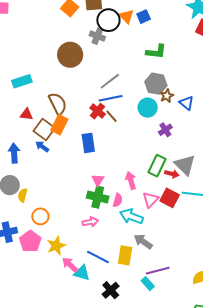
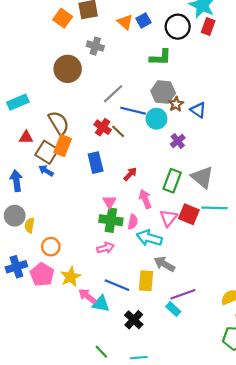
black circle: (108, 20) -> (178, 27), moved
blue line: (111, 98) -> (133, 111), moved, turned 30
red arrow: (172, 174) -> (130, 174), moved, turned -56

